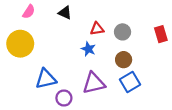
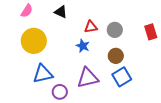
yellow circle: (20, 44) -> (34, 41), moved

